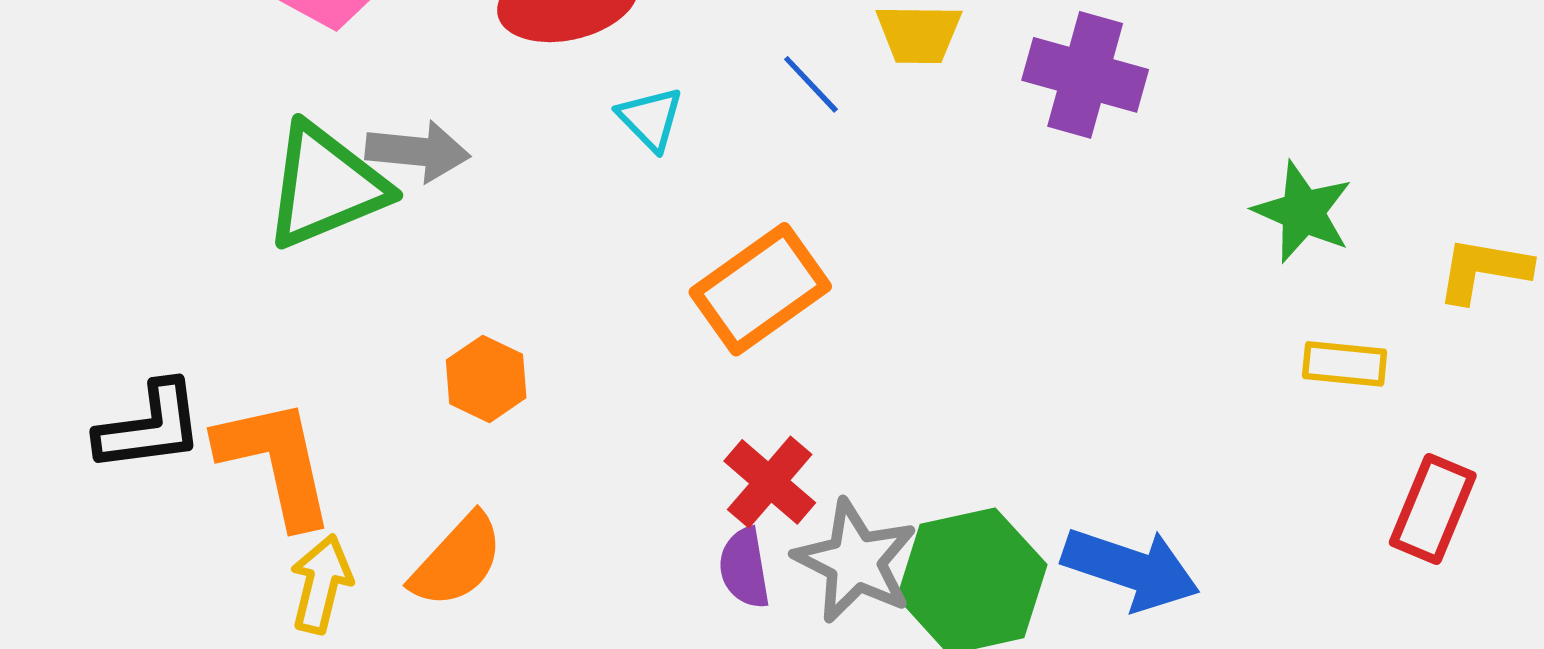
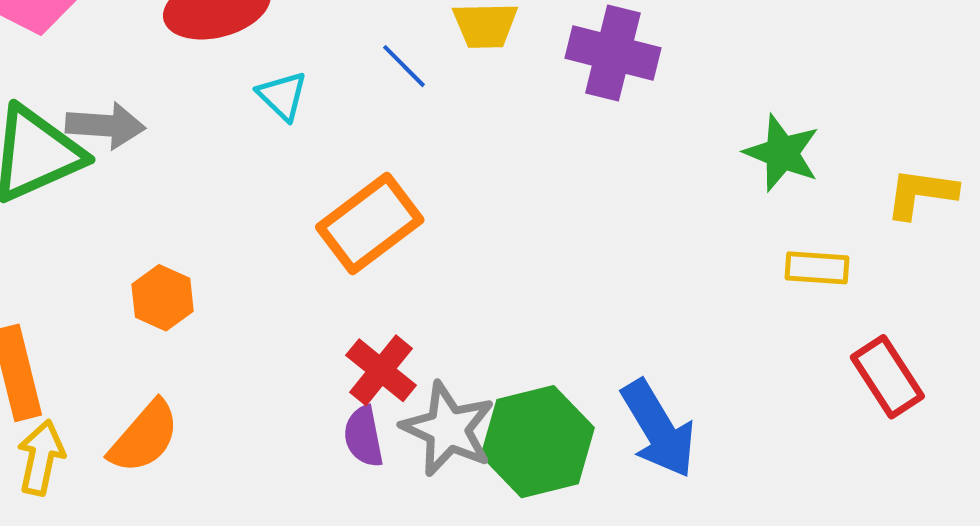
red rectangle: (1433, 509) -> (887, 377), turned -54
blue arrow: (1131, 569) -> (658, 429), turned 42

